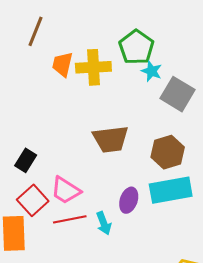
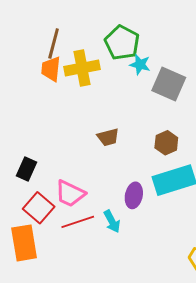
brown line: (35, 31) -> (54, 43), moved
brown trapezoid: (111, 139) -> (108, 137), size x0.6
brown hexagon: (168, 152) -> (166, 143), size x0.7

